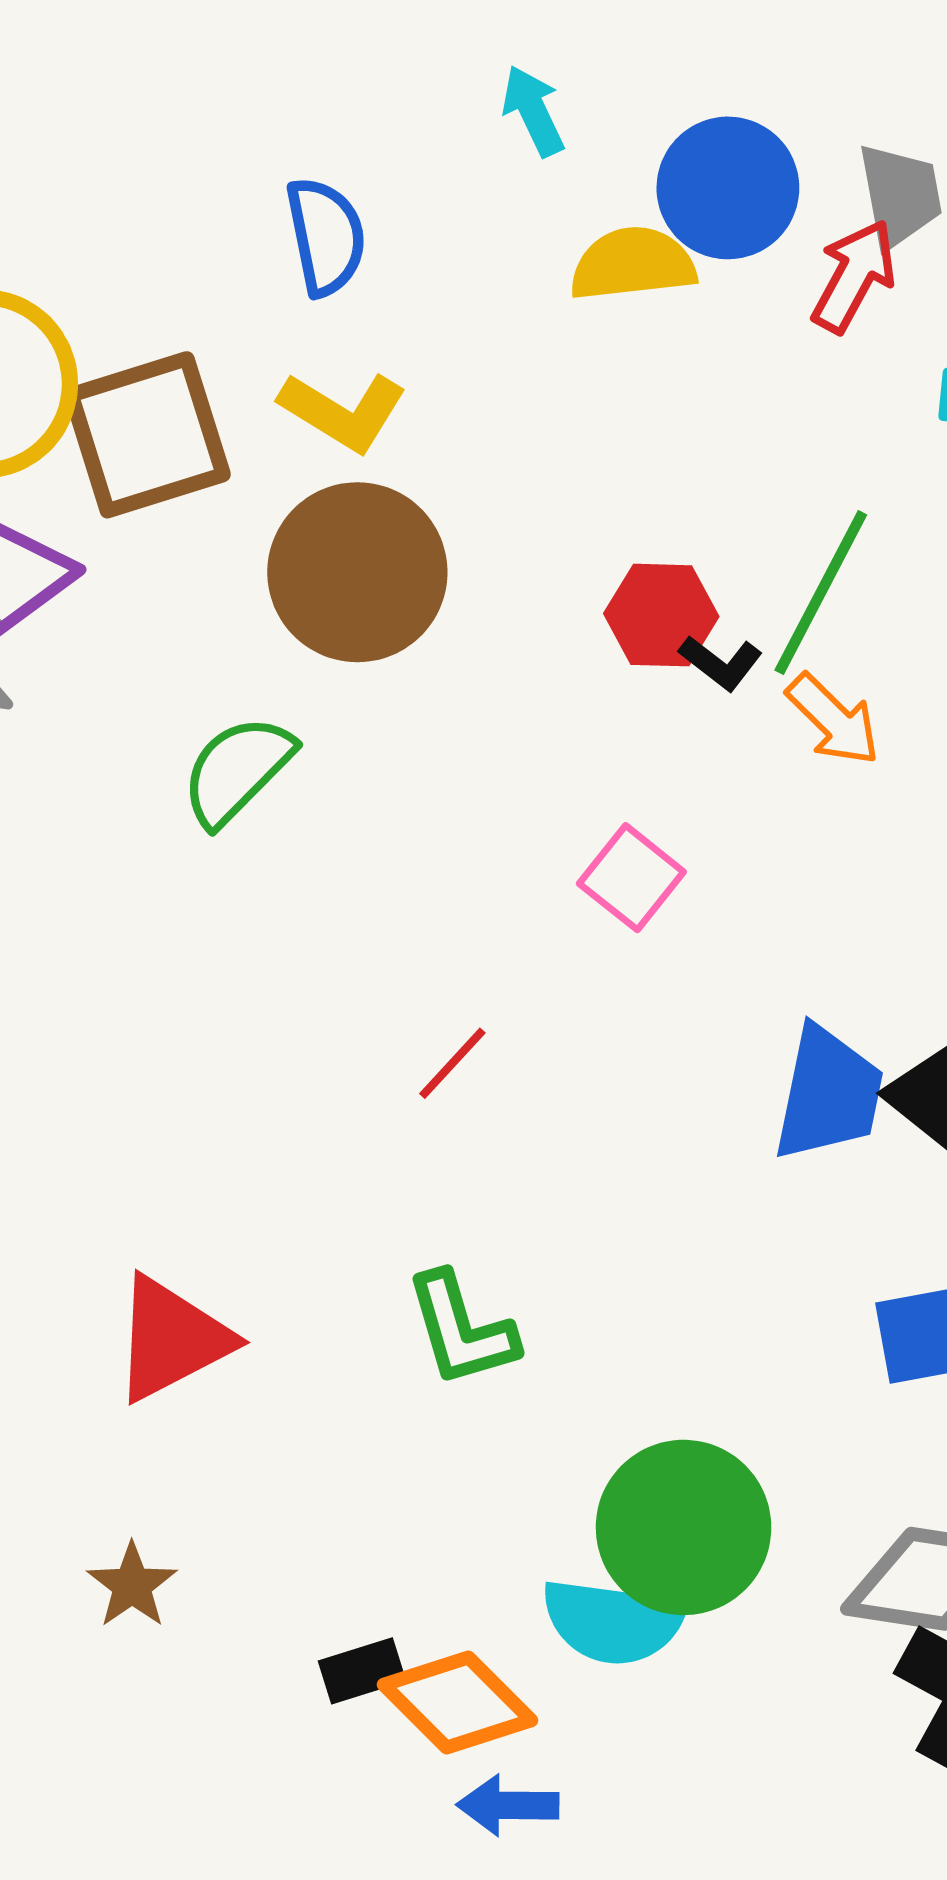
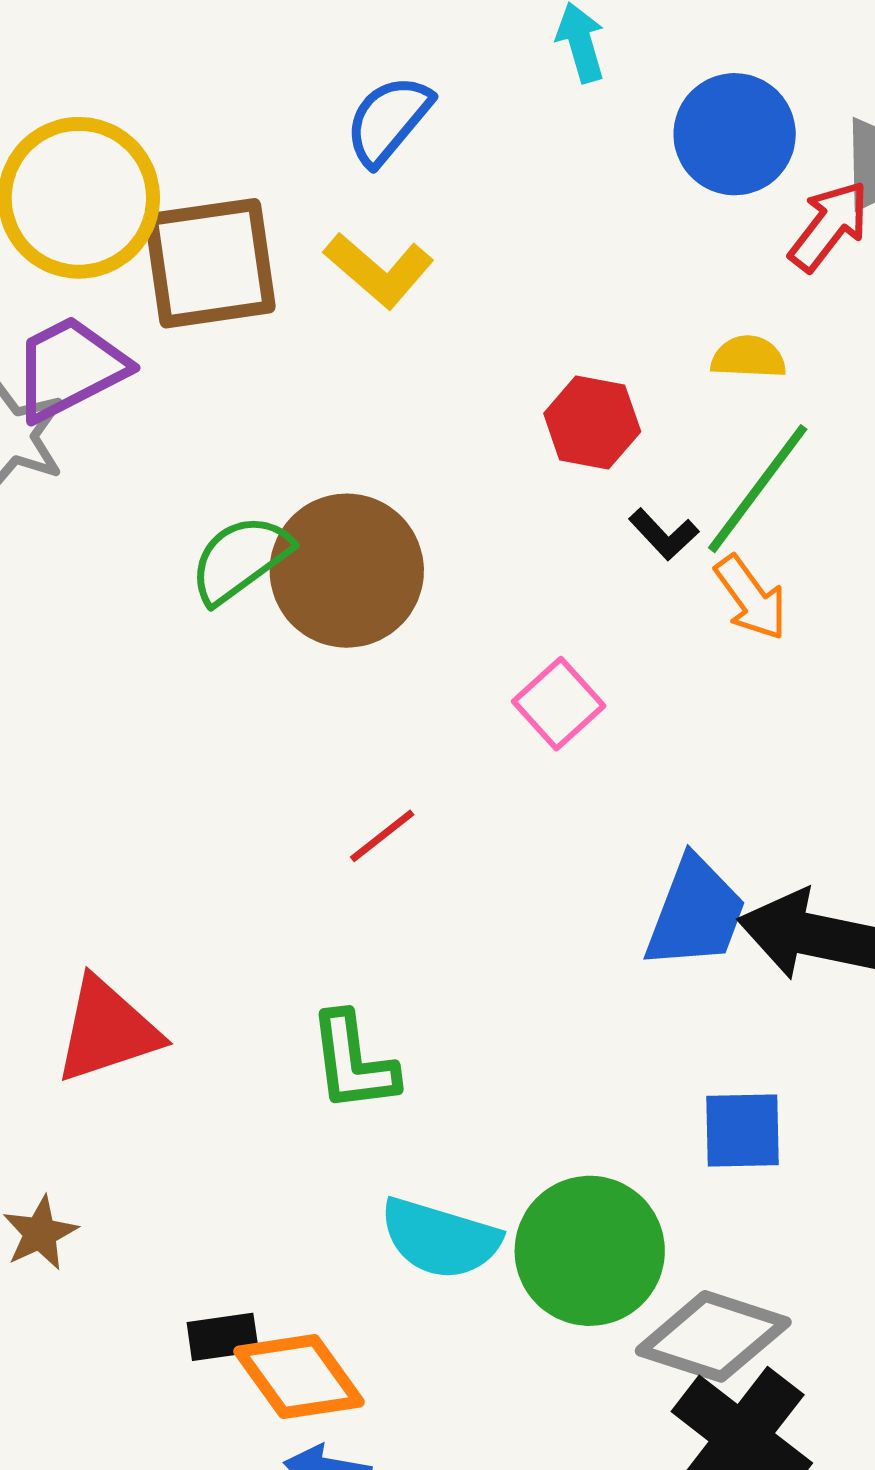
blue semicircle: (326, 236) -> (388, 120), turned -138
yellow semicircle: (633, 264) -> (748, 357), moved, size x0.7
brown circle: (357, 572) -> (347, 571), moved
red hexagon: (661, 615) -> (592, 423), moved
green circle: (684, 1527) -> (590, 1251), moved
cyan semicircle: (613, 1622) -> (440, 1238), moved

